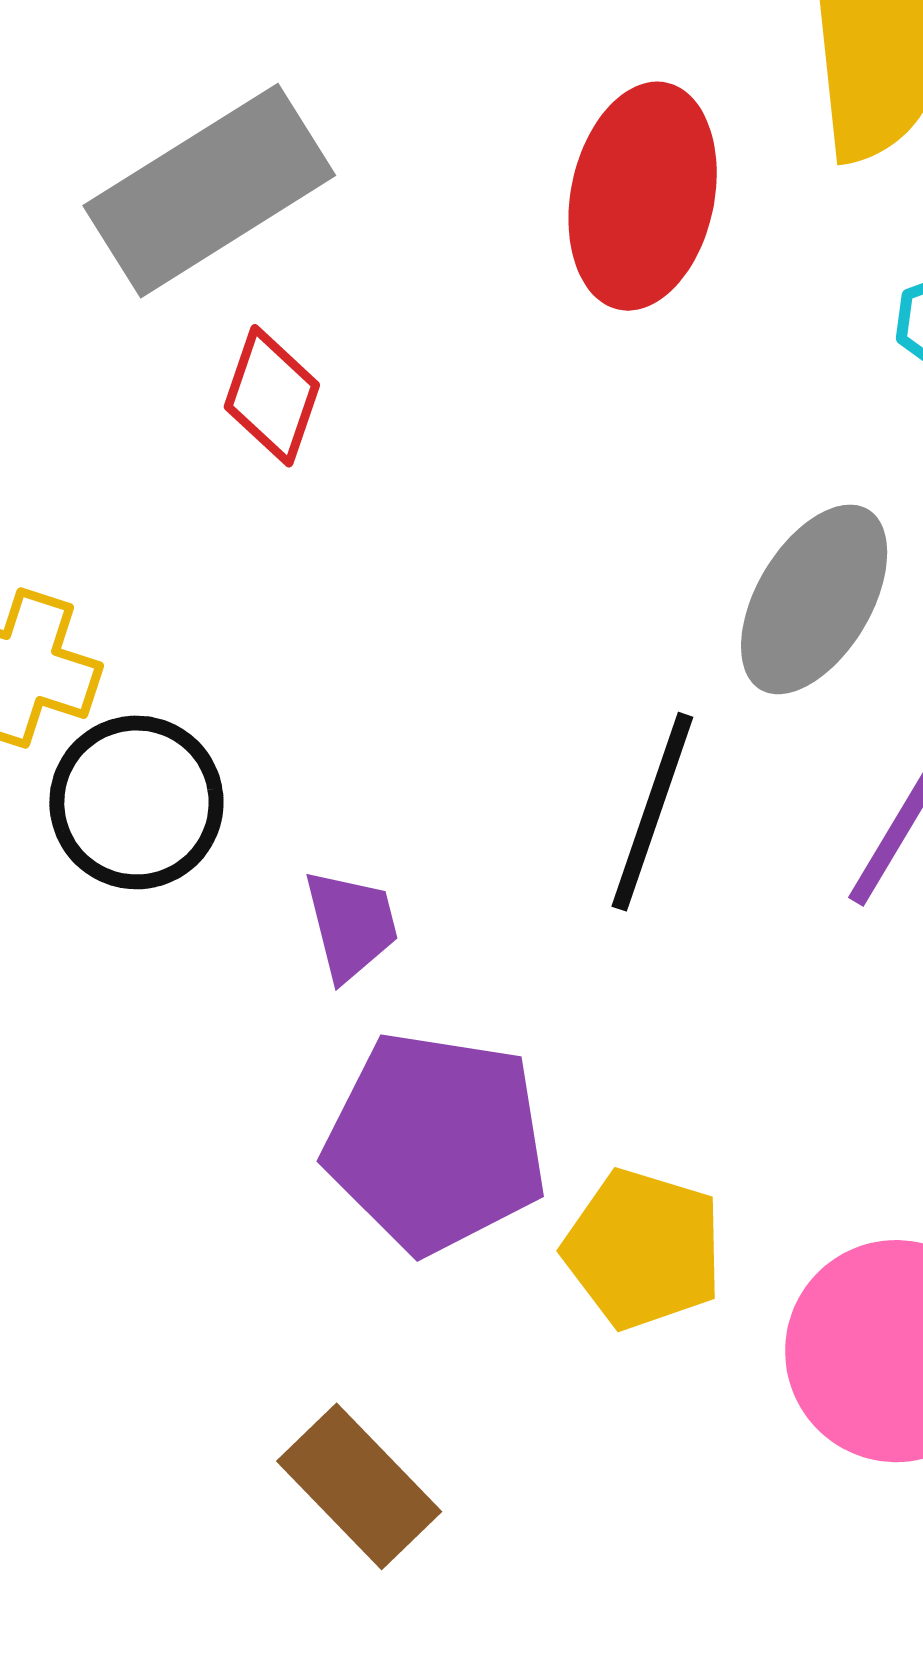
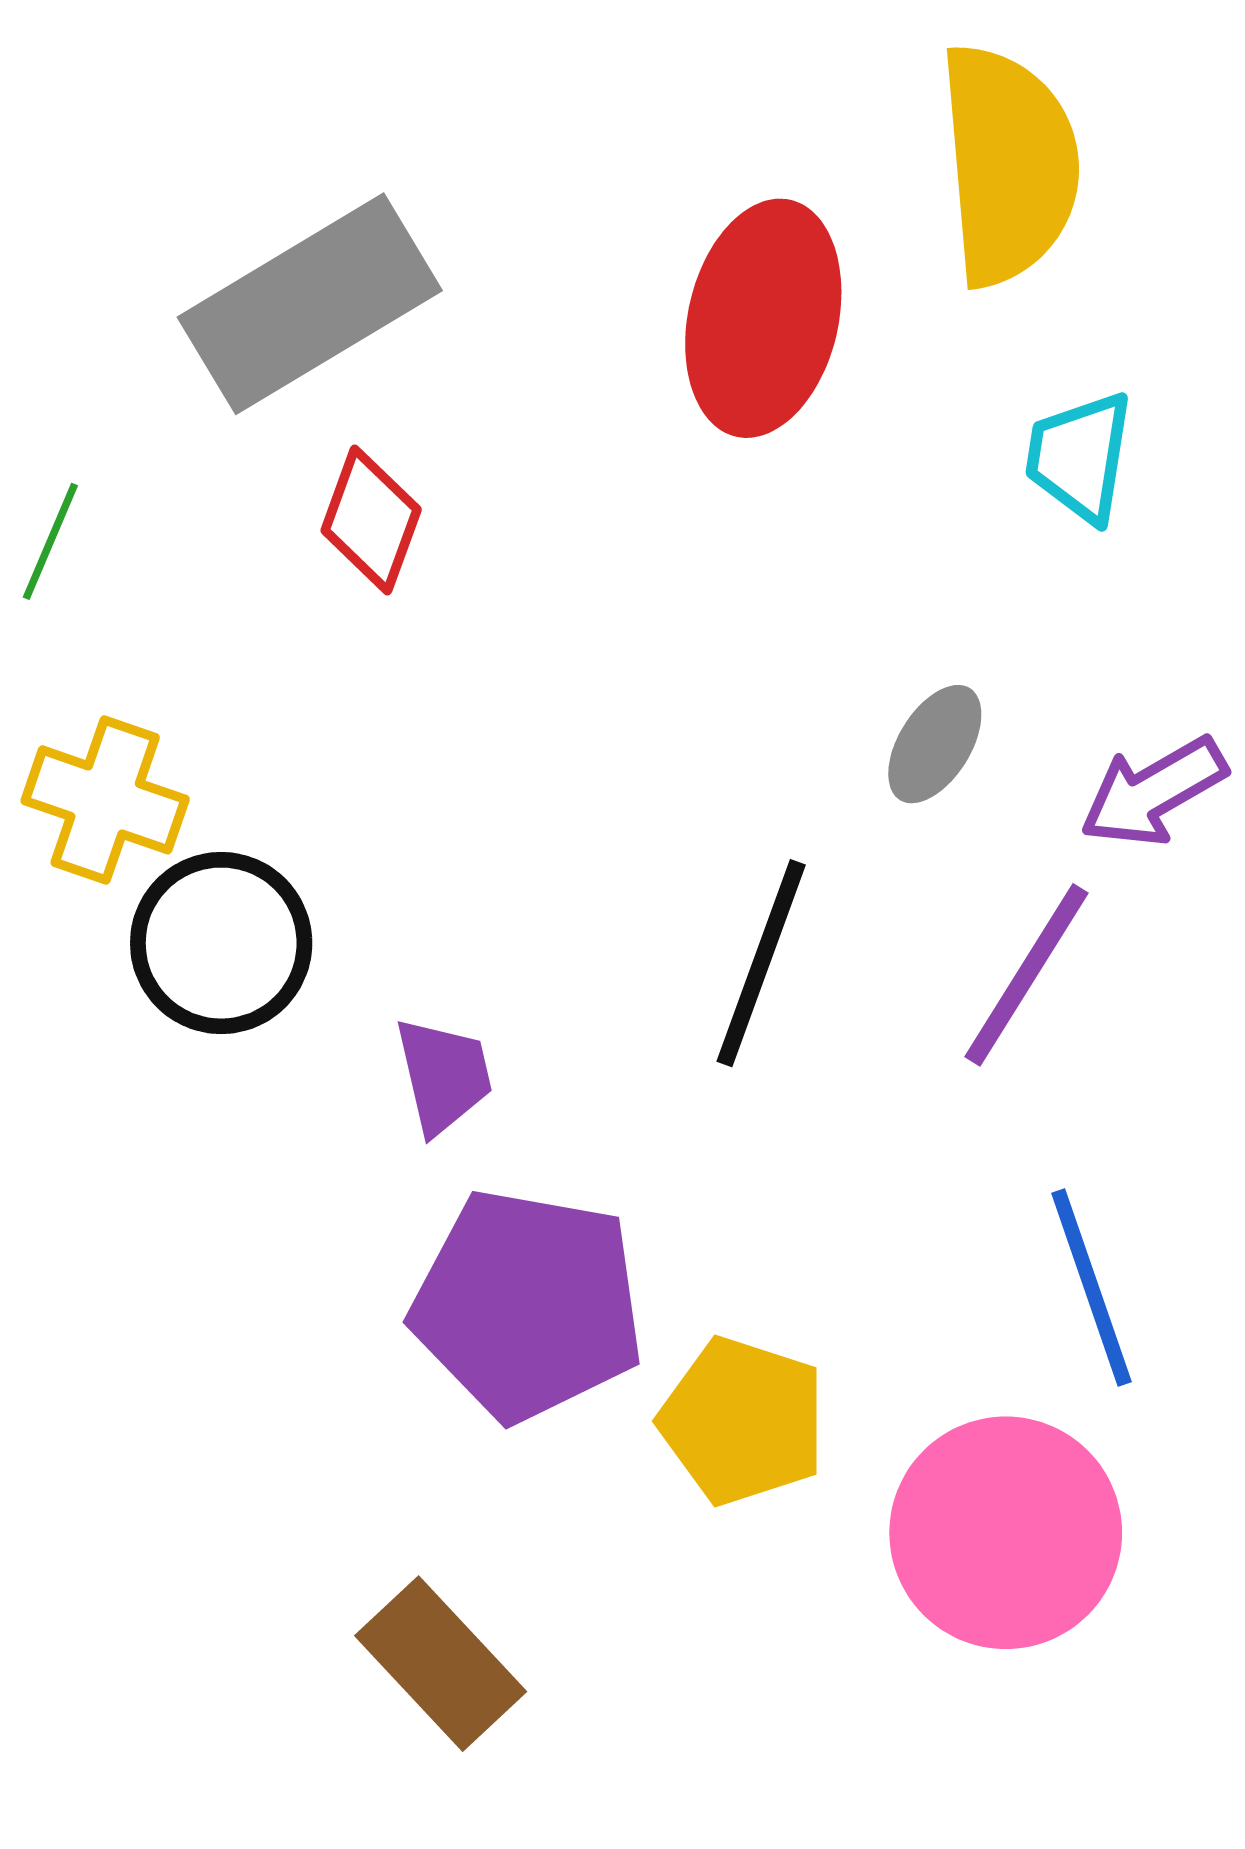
gray ellipse: (814, 599) -> (935, 744), size x0.6

